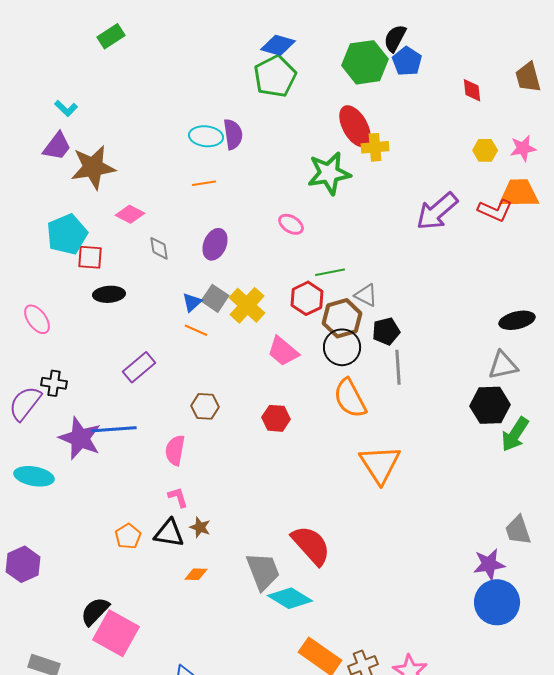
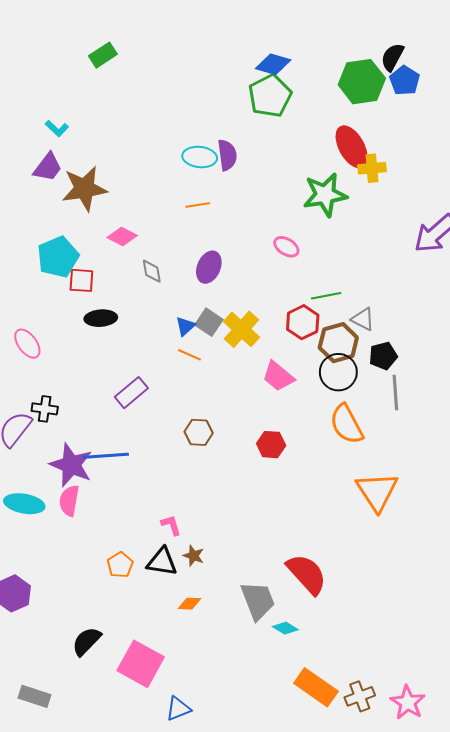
pink semicircle: (175, 450) -> (69, 501), moved
cyan diamond: (290, 598) -> (285, 628), size x0.6
pink square: (116, 633) -> (141, 664), moved

